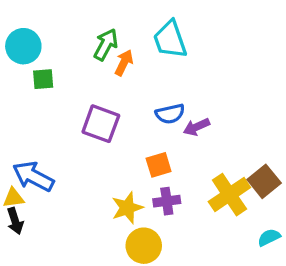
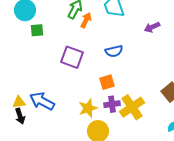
purple arrow: (196, 127) -> (152, 27), moved
blue arrow: (33, 176) -> (42, 101), moved
yellow cross: (229, 195) -> (132, 107), moved

